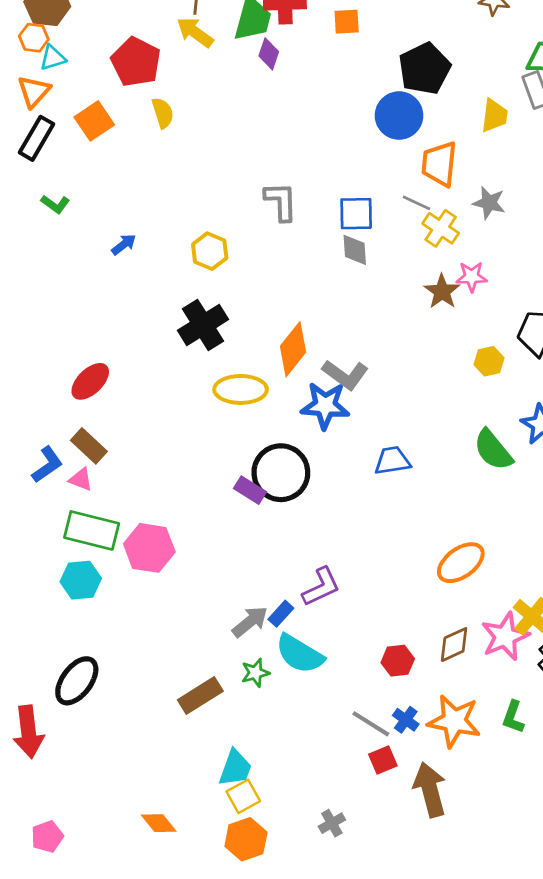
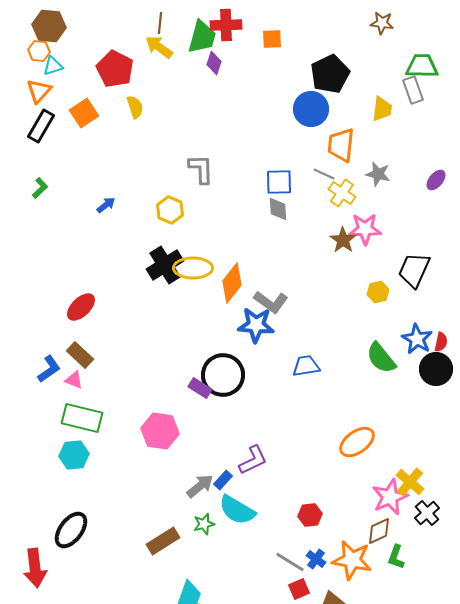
gray L-shape: (281, 201) -> (201, 169), moved
green L-shape: (55, 204) -> (40, 188), moved, turned -80
pink star: (472, 277) -> (365, 229), size x1.4
yellow ellipse: (241, 389) -> (193, 268), moved
pink hexagon: (149, 548) -> (160, 431), moved
brown diamond: (454, 645) -> (379, 531), moved

